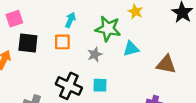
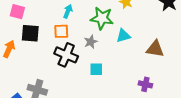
pink square: (14, 19) -> (17, 12), turned 35
black cross: (69, 86) -> (66, 55), moved

